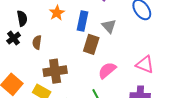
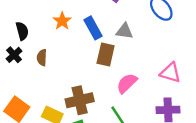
blue rectangle: (82, 21) -> (93, 28), turned -36
gray triangle: (109, 26) -> (124, 31), turned -35
brown cross: (55, 71) -> (80, 100), moved

